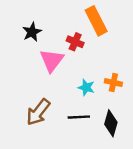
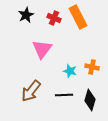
black star: (32, 32) -> (26, 15), moved
red cross: (75, 42) -> (54, 18), moved

